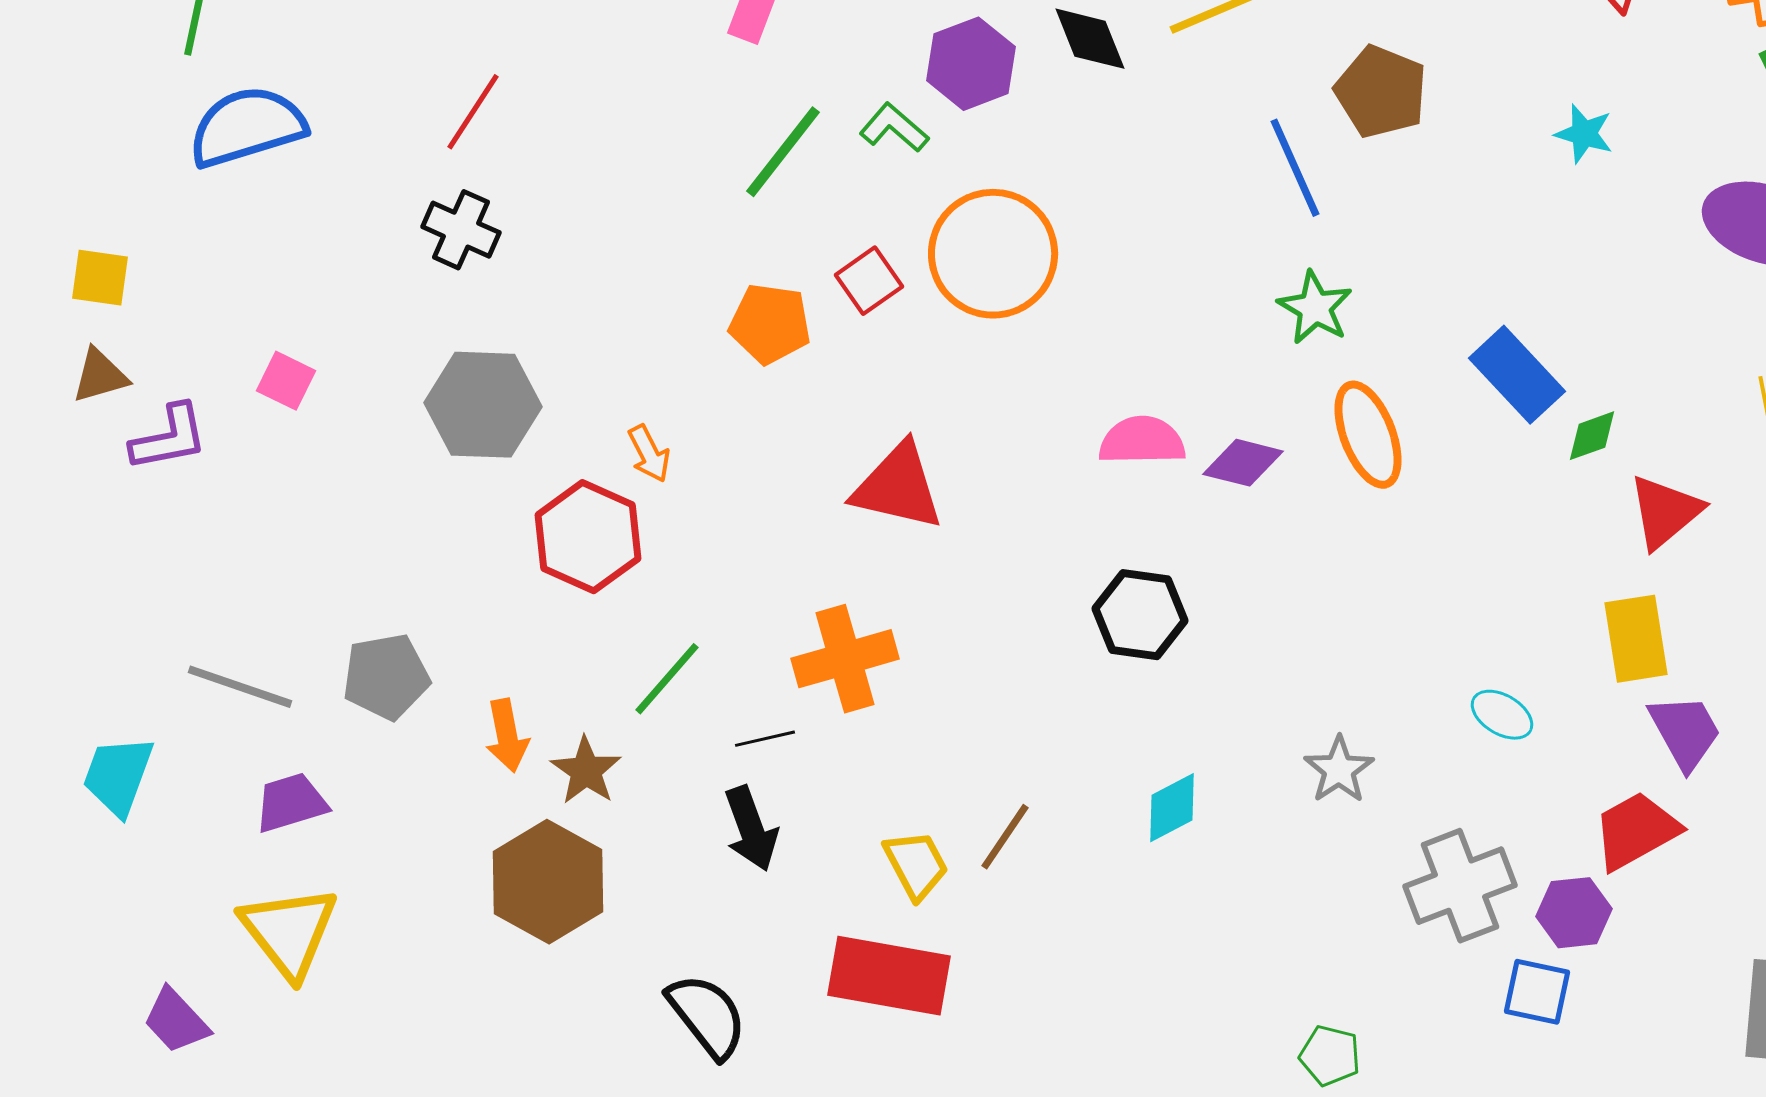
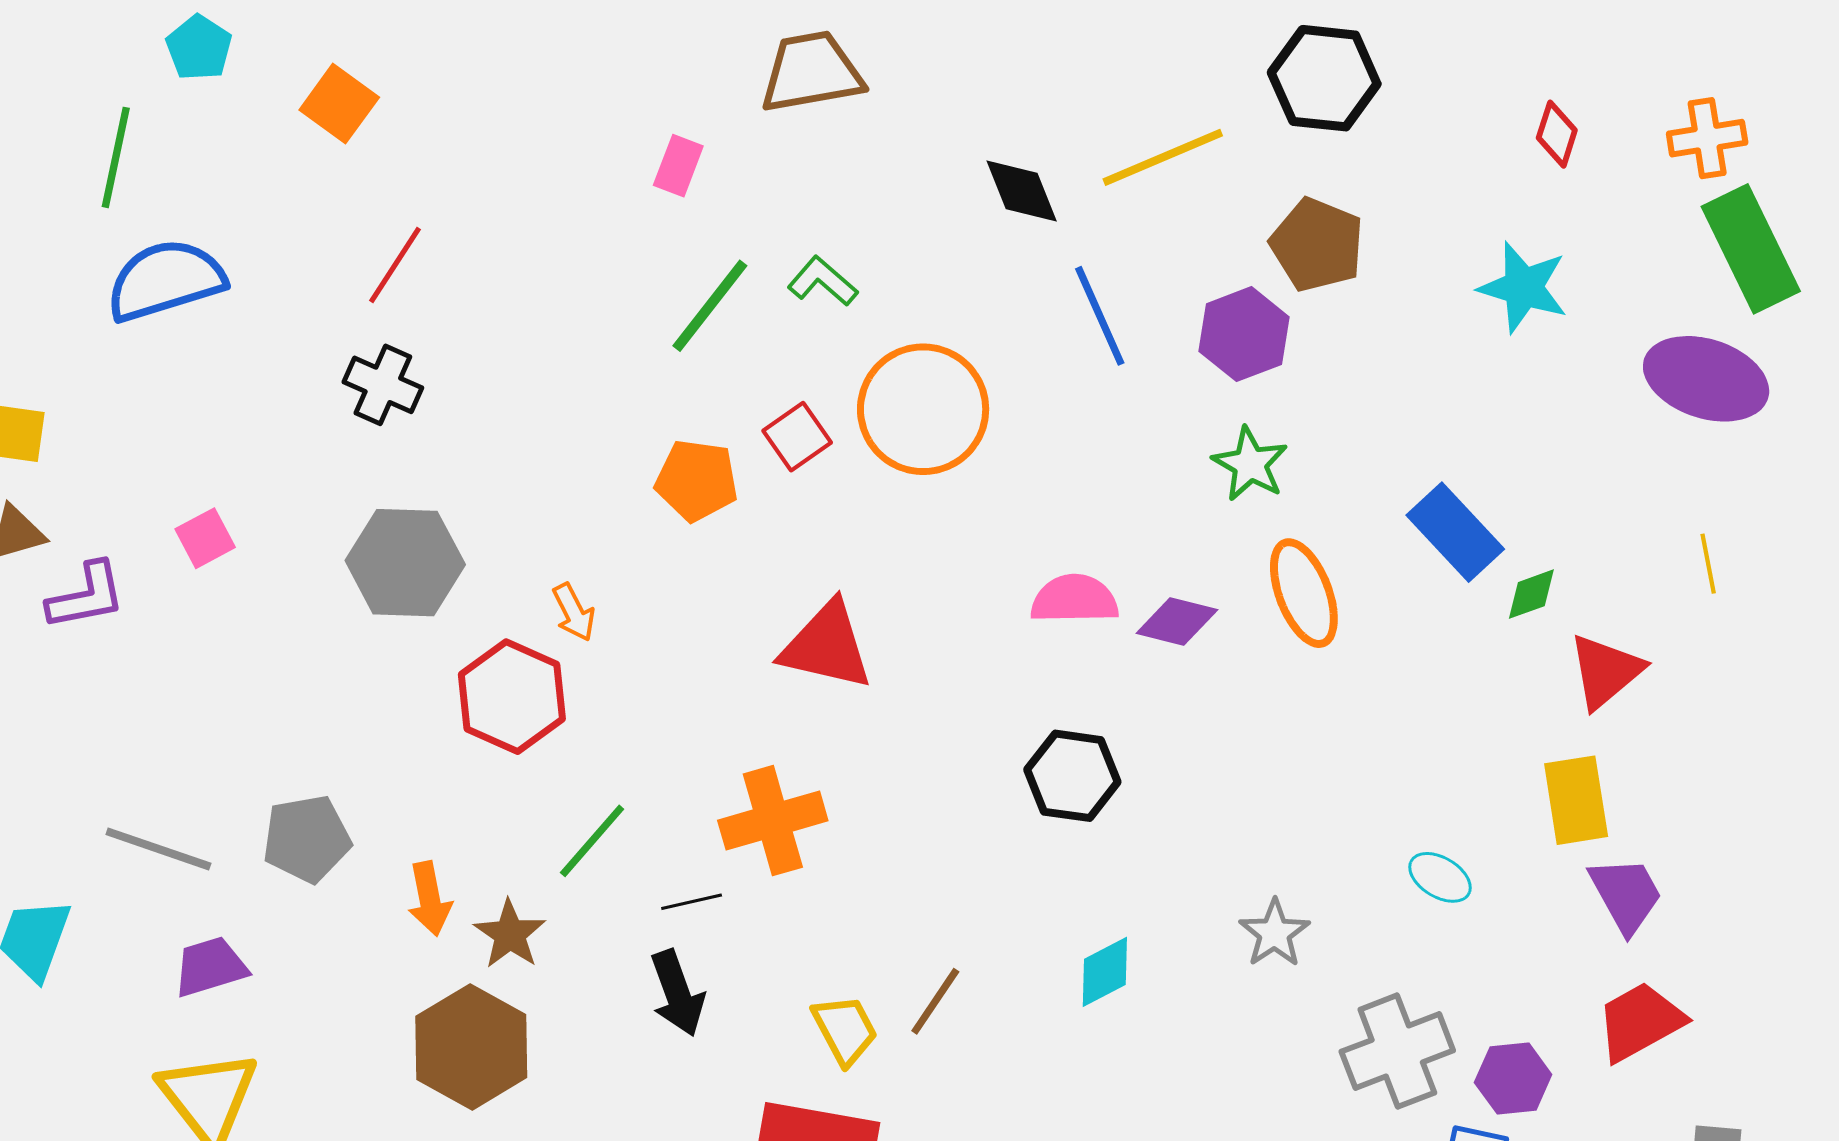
purple hexagon: (971, 64) -> (1244, 334), moved
cyan star: (1584, 134) -> (1523, 287), size x1.5
blue line: (1295, 168) -> (1100, 316), moved
pink square: (286, 381) -> (205, 538), turned 36
red trapezoid: (1636, 831) -> (1640, 1022), moved

